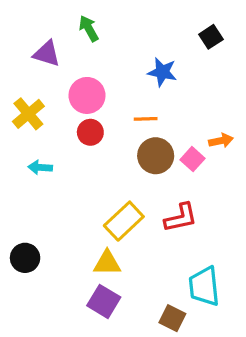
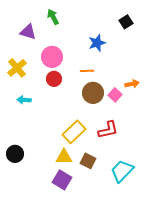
blue star: (162, 72) -> (97, 43), turned -30
cyan trapezoid: (204, 286) -> (122, 171), turned 50
brown square: (172, 318) -> (88, 161), moved

